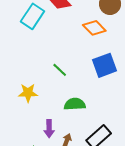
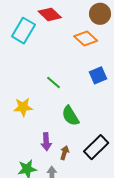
blue square: (105, 65) -> (98, 75), size x0.7
green semicircle: (75, 104) -> (70, 116), turned -115

